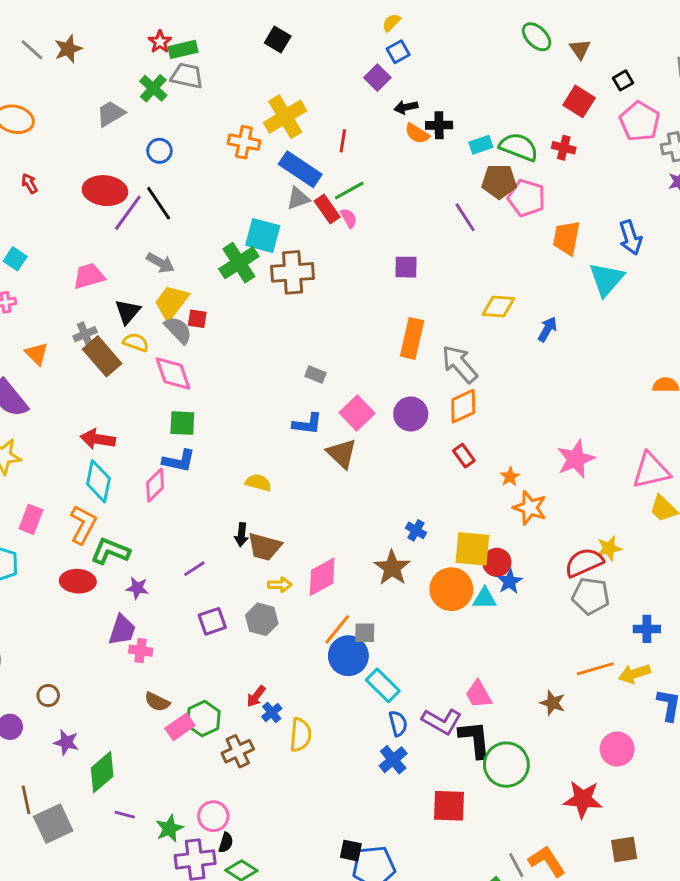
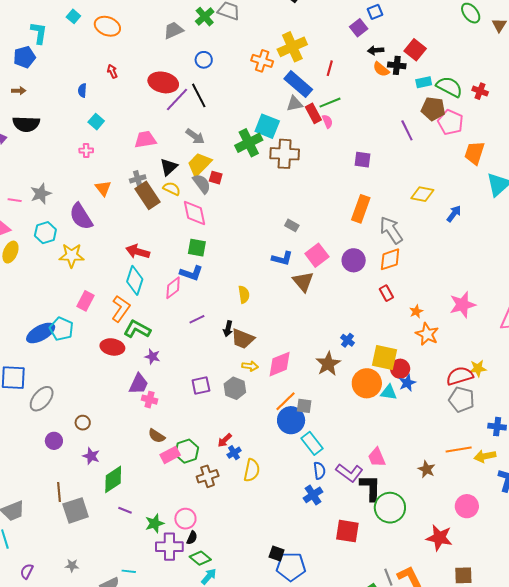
red square: (579, 101) -> (415, 50), moved
yellow semicircle: (258, 483) -> (244, 295), turned 60
purple line: (194, 569) -> (197, 319), moved

